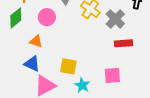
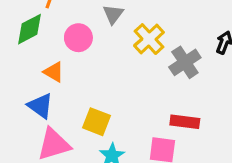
red rectangle: (124, 43) -> (185, 122), moved

